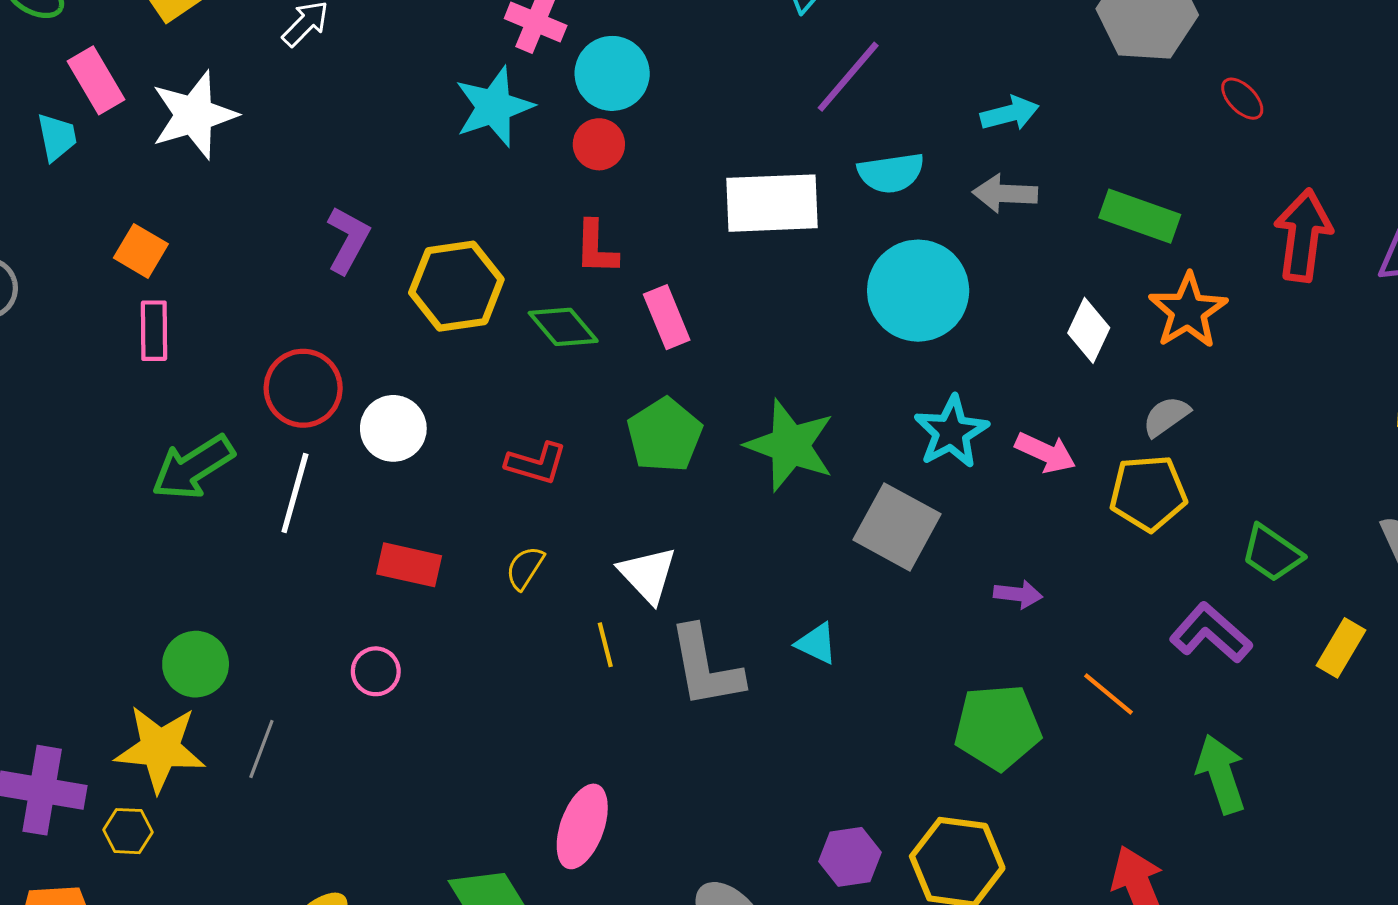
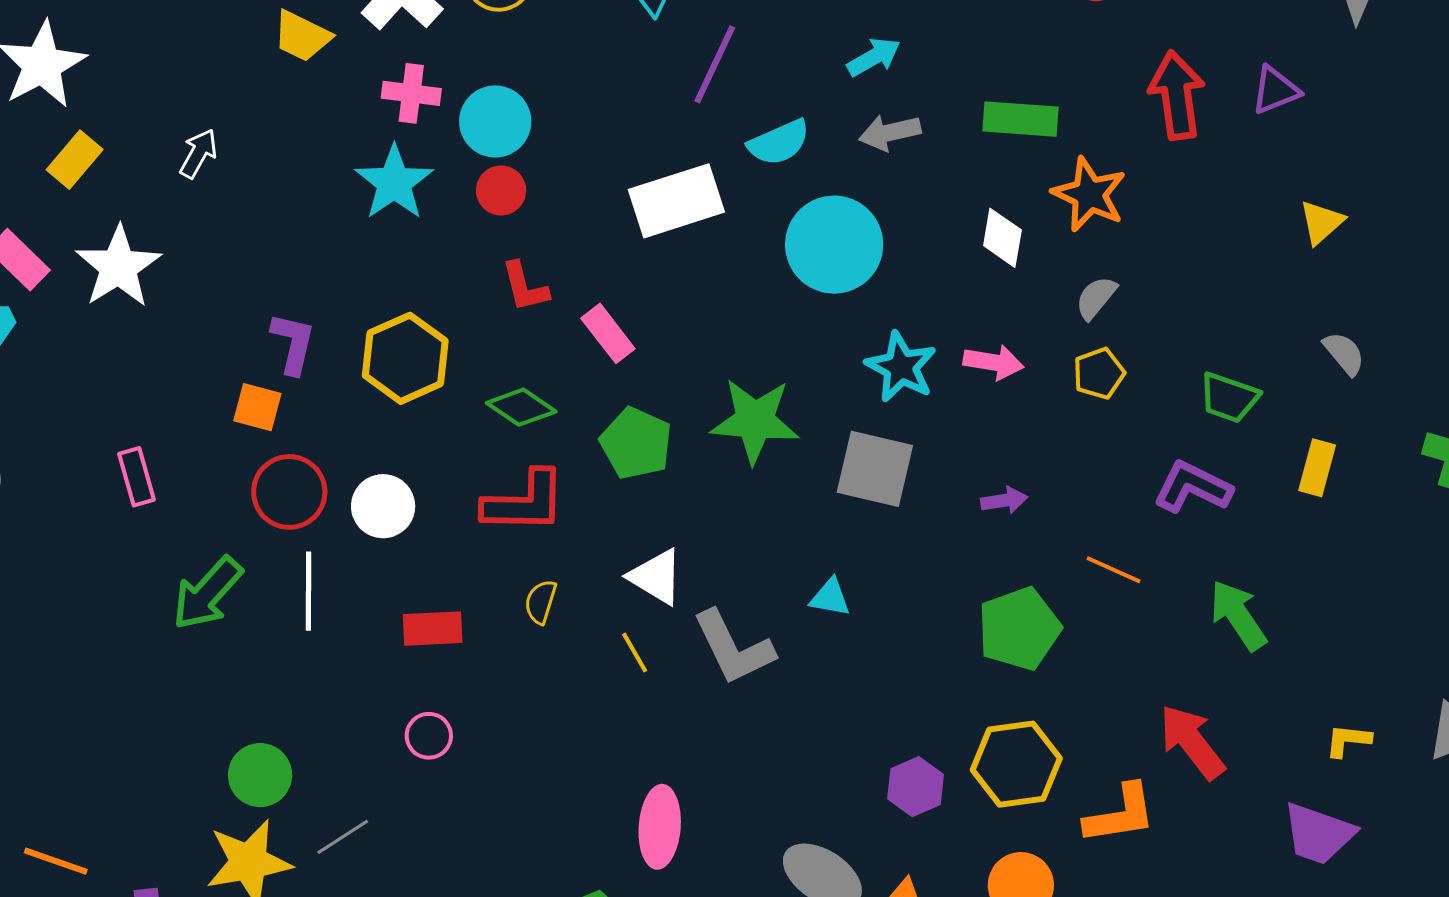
orange square: (141, 251) -> (257, 407), moved
green diamond: (563, 327) -> (521, 407), moved
red L-shape: (536, 463) -> (524, 502), size x1.5
yellow pentagon: (1148, 493) -> (1099, 373), size x0.7
gray line: (261, 749) -> (343, 837), turned 52

